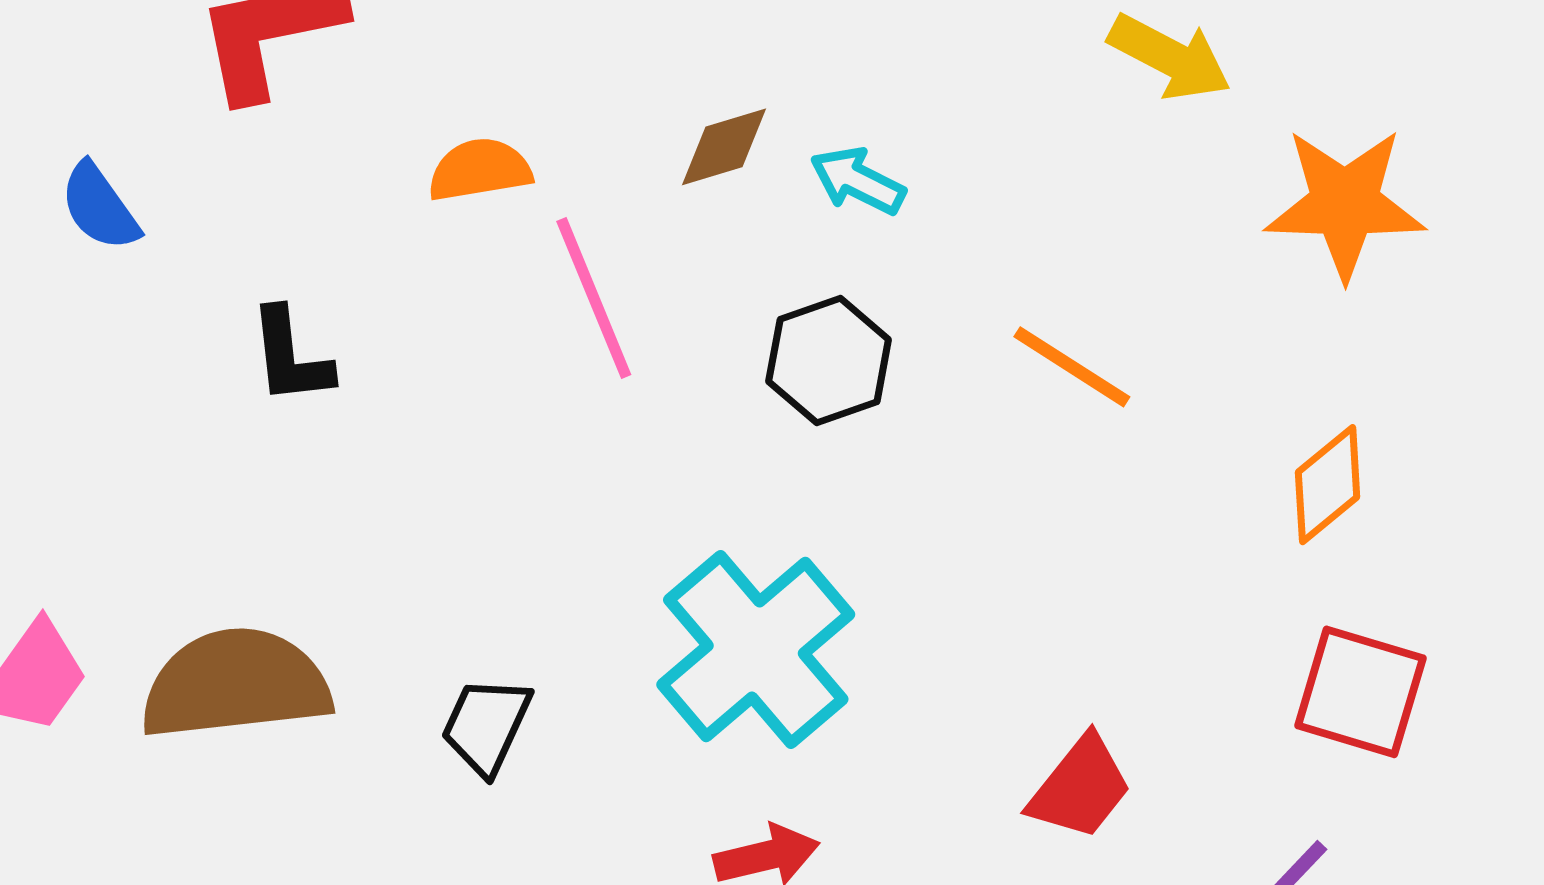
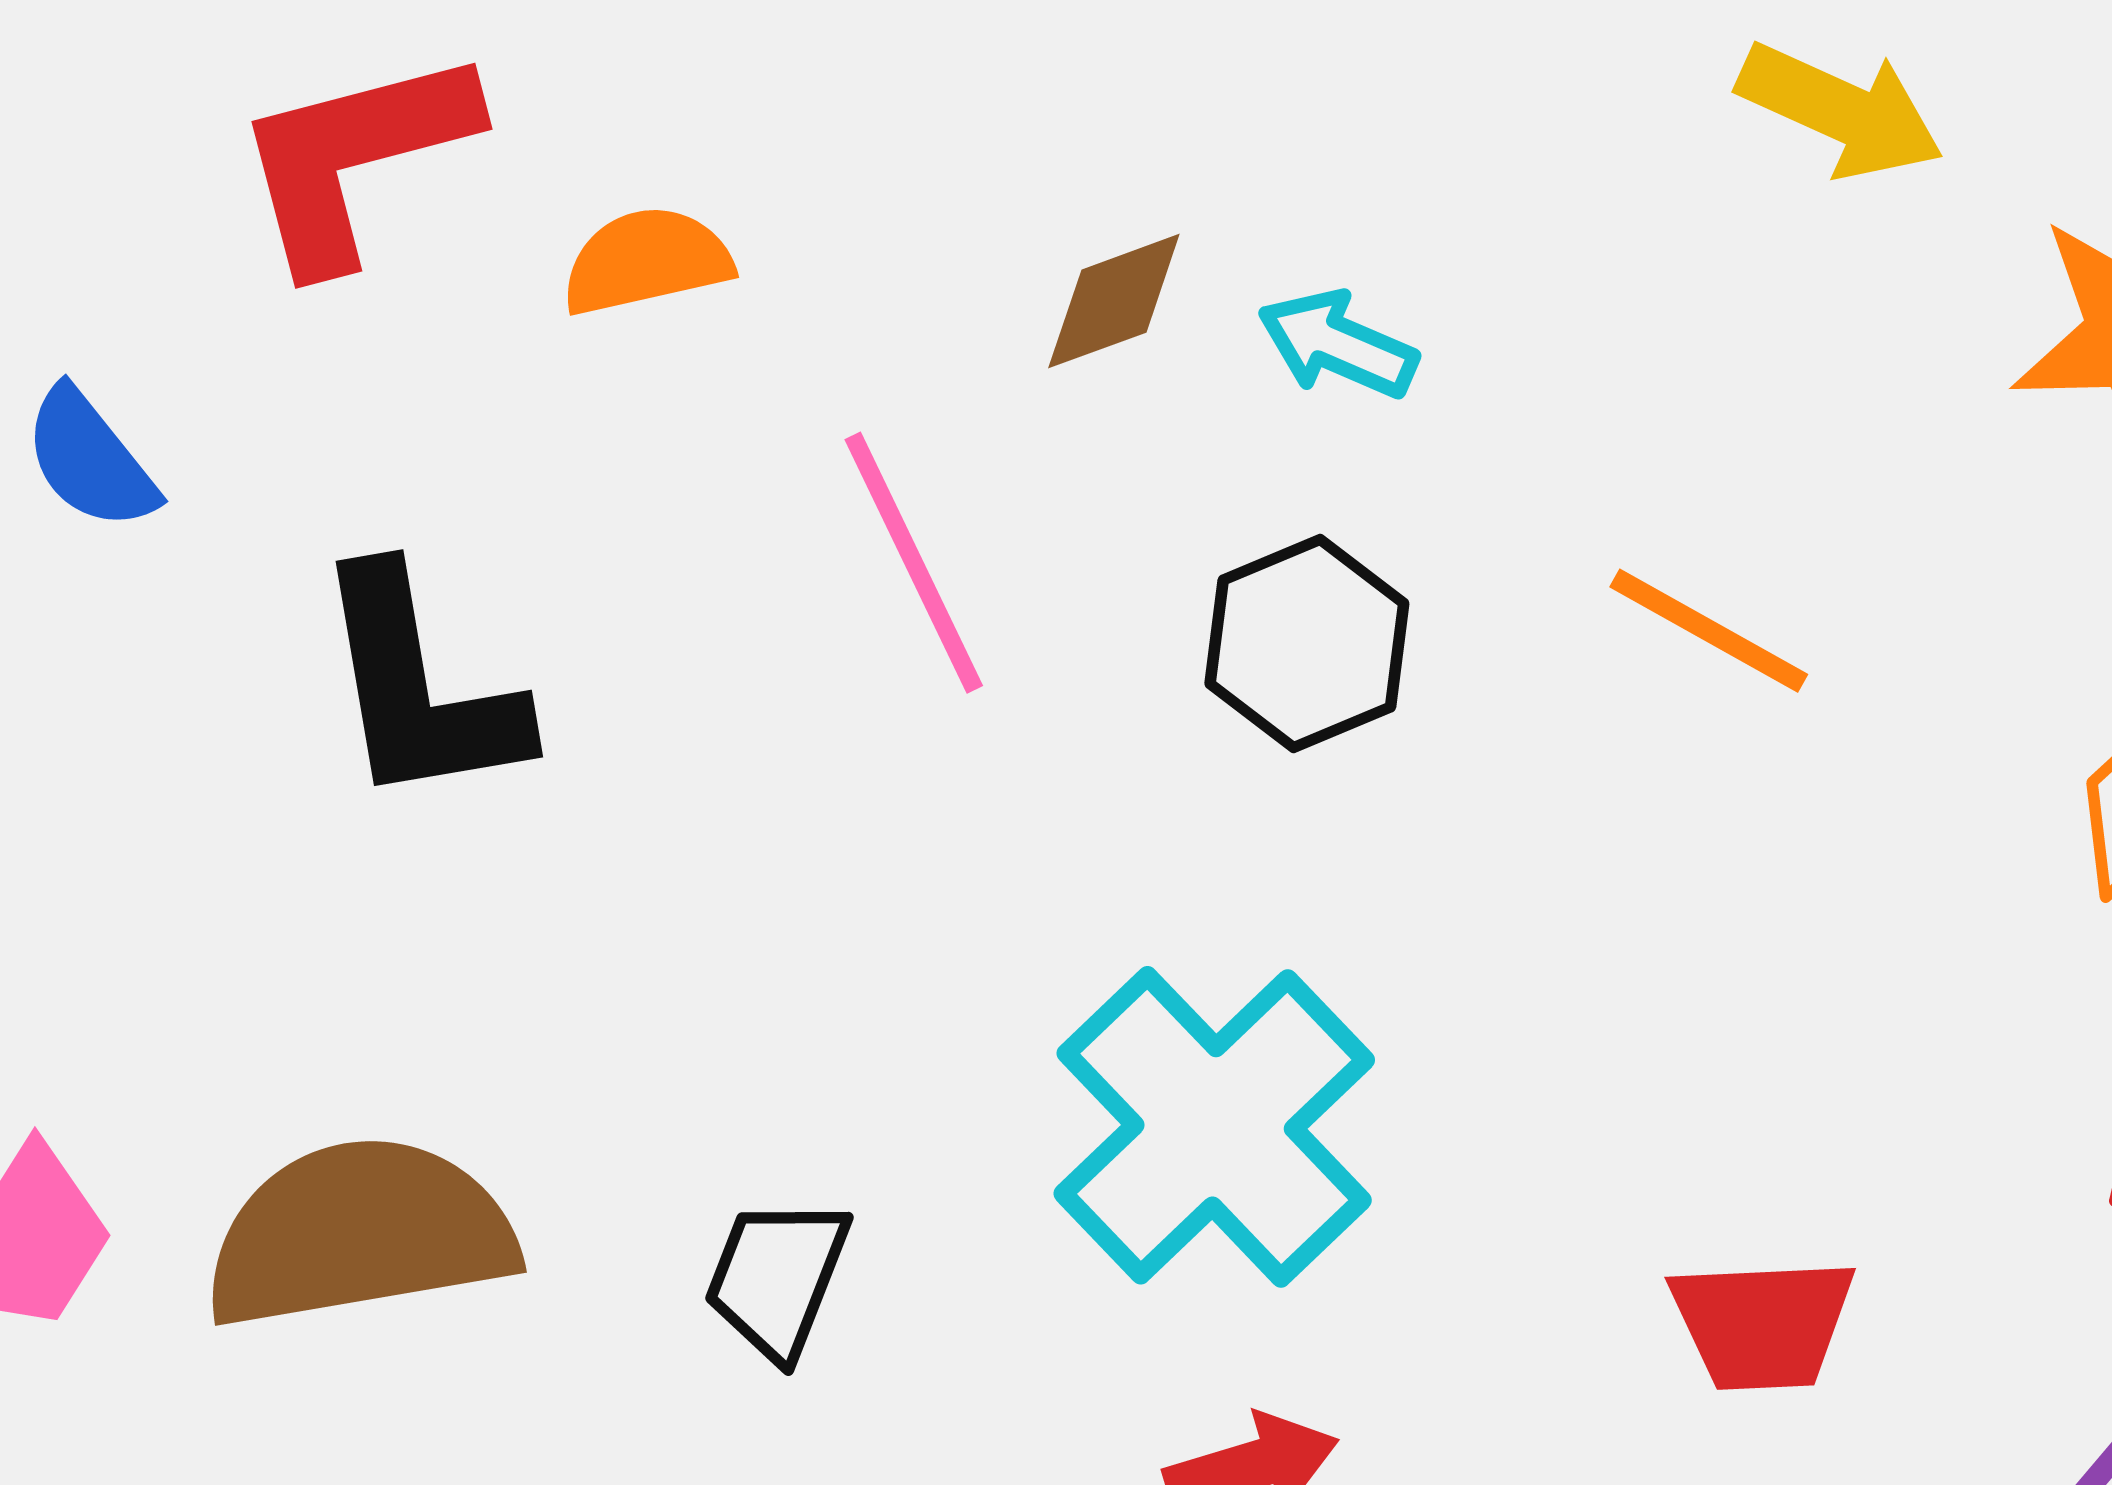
orange semicircle: (480, 170) -> (647, 261), moved
black L-shape: (290, 356) -> (419, 688), size x1.5
red trapezoid: (1080, 788) -> (1763, 1324), turned 52

